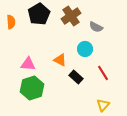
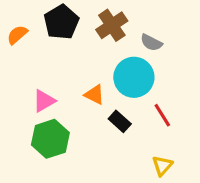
orange semicircle: (11, 22) -> (17, 35), turned -128
cyan circle: (85, 49) -> (134, 77), size x1.6
pink triangle: (28, 64) -> (44, 101), turned -35

